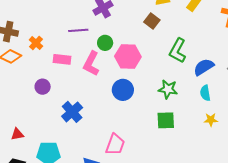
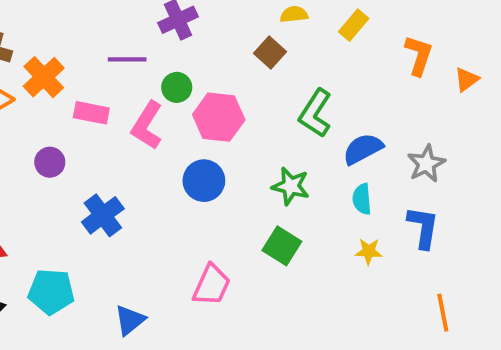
orange cross: (36, 43) -> (44, 77), size x1.5
green square: (166, 120) -> (282, 246), turned 30
pink trapezoid: (115, 144) -> (212, 285), moved

